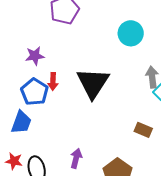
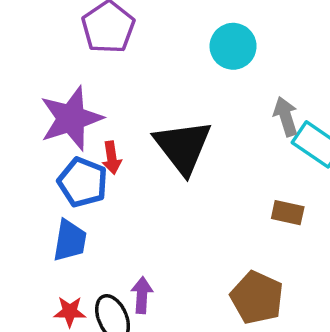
purple star: (35, 56) -> (71, 118), size x1.8
purple arrow: (76, 158) -> (142, 295), moved

